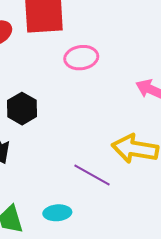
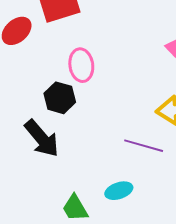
pink ellipse: (81, 58) -> (81, 65), moved, turned -76

